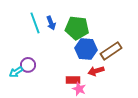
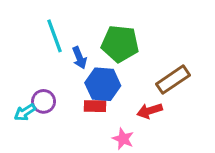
blue arrow: (51, 23) -> (79, 58), moved
blue hexagon: (86, 49) -> (103, 84), moved
red rectangle: (73, 80) -> (95, 106), moved

